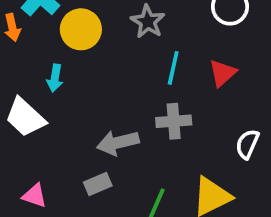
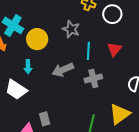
gray arrow: (118, 143) -> (63, 70), moved
gray rectangle: (98, 184) -> (45, 119), moved, turned -72

